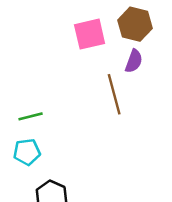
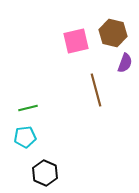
purple semicircle: (134, 61) -> (125, 63), moved

